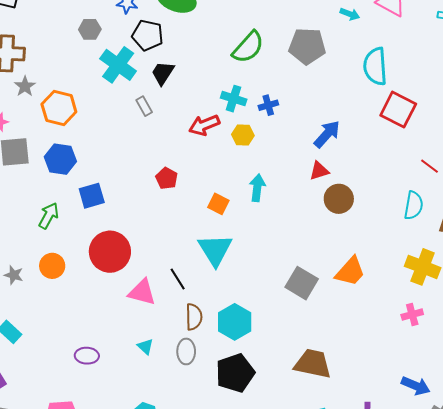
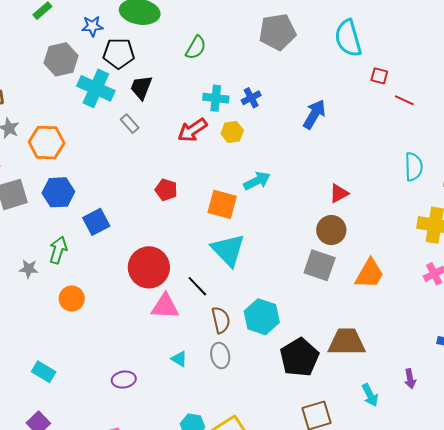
gray hexagon: (90, 29) -> (61, 59), size x1.5
green semicircle: (248, 47) -> (196, 48), moved, size x0.7
red square: (398, 110) -> (379, 76), size x0.5
red line: (429, 166) -> (404, 100), moved
red triangle: (319, 171) -> (339, 193), moved
cyan arrow: (257, 188) -> (257, 181), turned 68
brown circle: (339, 199) -> (331, 230), moved
orange square: (218, 204) -> (222, 204), size x1.4
red circle: (110, 252) -> (149, 267), moved
orange trapezoid: (350, 271) -> (369, 274), moved
gray star: (14, 275) -> (29, 269), moved
black pentagon: (235, 373) -> (299, 357), moved

